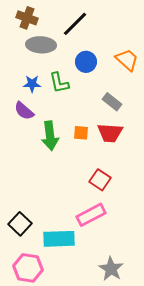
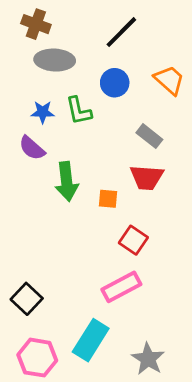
black line: (75, 24) -> (121, 32), moved
orange square: (81, 133) -> (108, 199), moved
cyan rectangle: (59, 239) -> (91, 340), moved, turned -56

